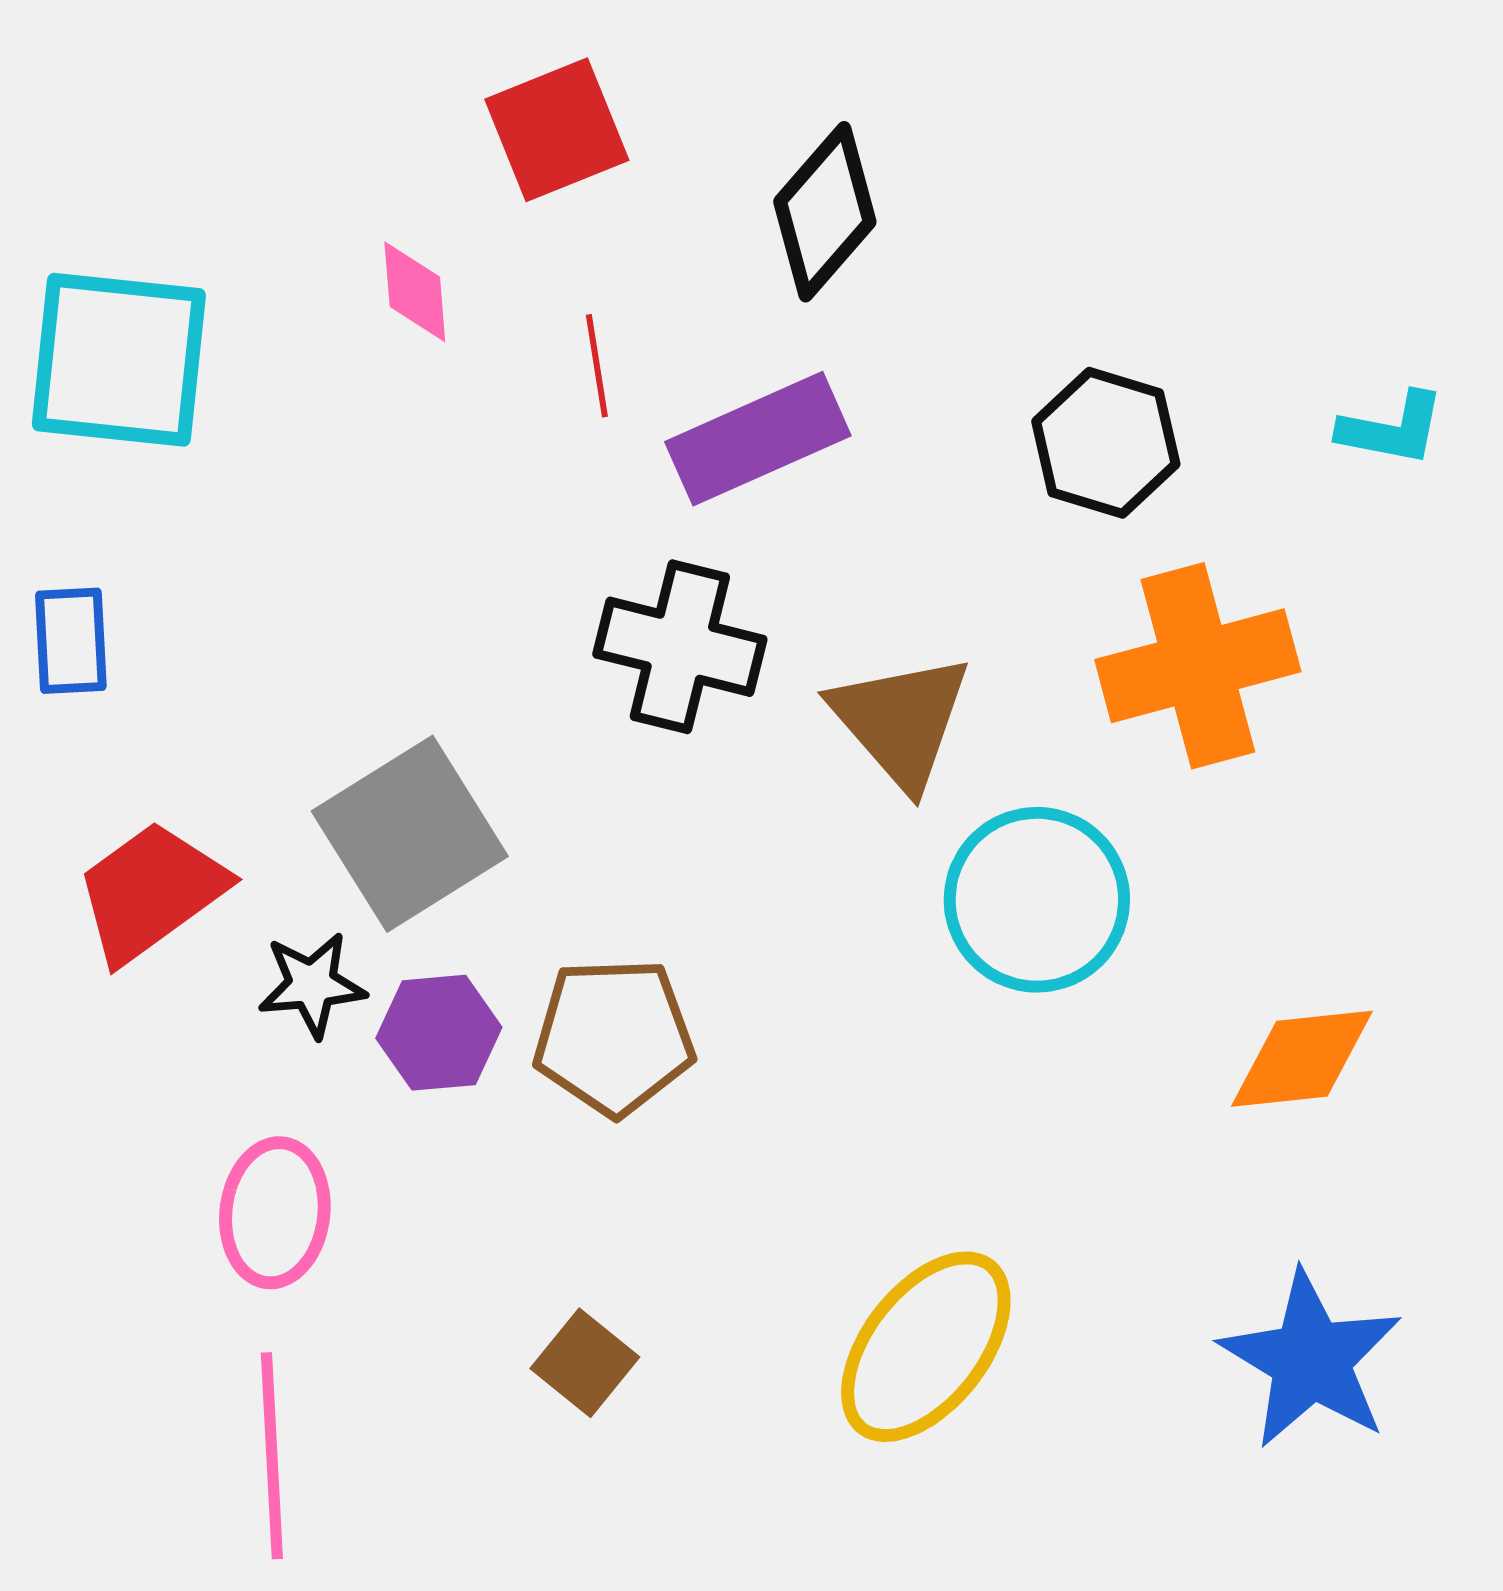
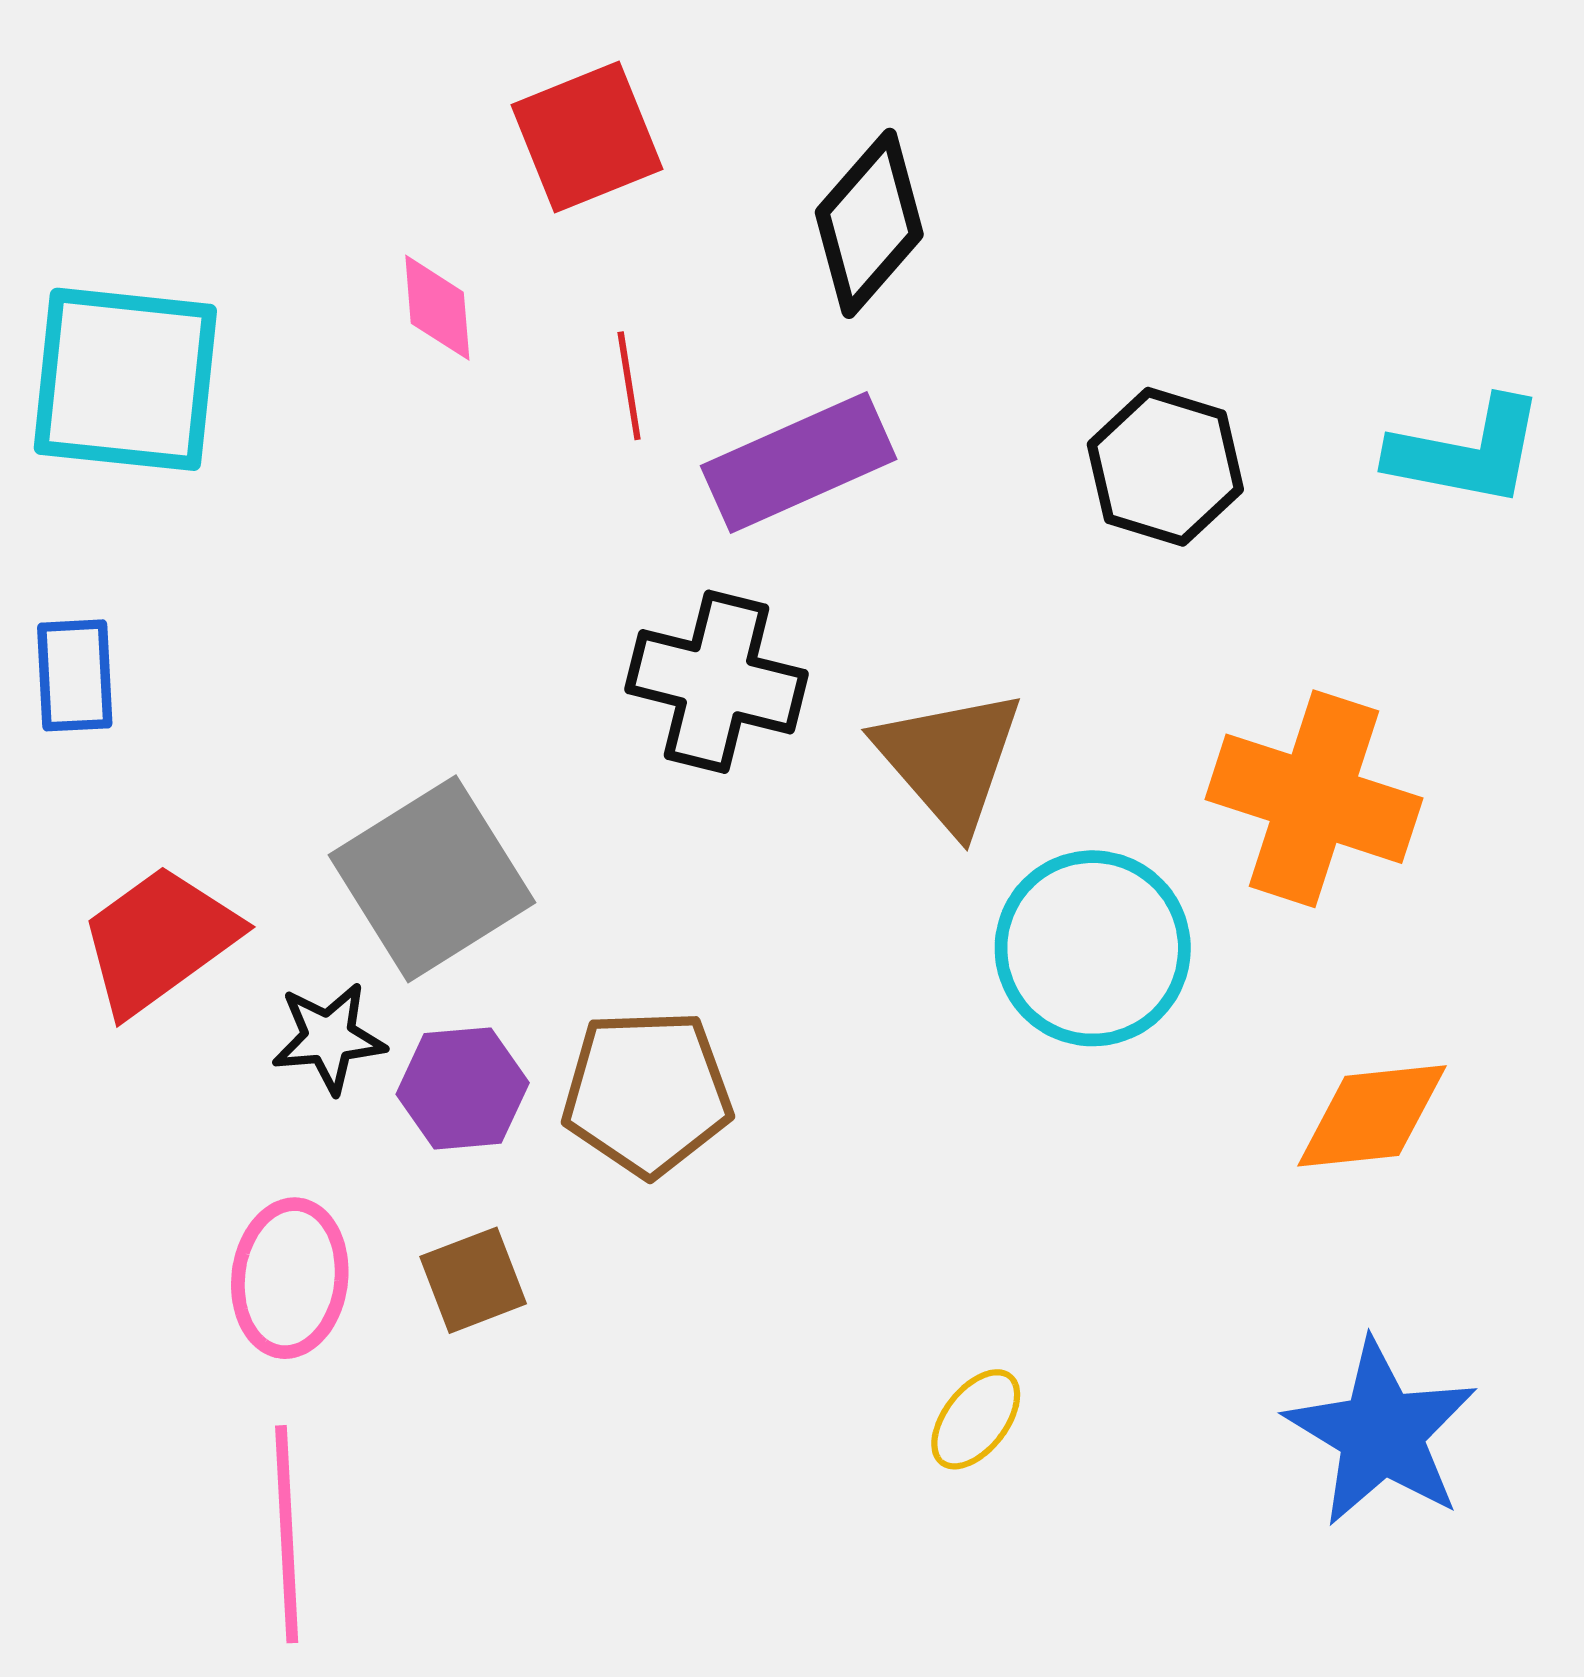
cyan L-shape: (1392, 429) -> (1467, 452), size x1.4
orange cross: (1198, 666) -> (1314, 799), moved, turned 33
yellow ellipse: (926, 1347) -> (976, 1419), size x0.5
brown square: (585, 1363) -> (473, 1280), moved, turned 30

